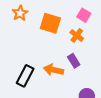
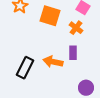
purple rectangle: (74, 61) -> (73, 53), turned 32

